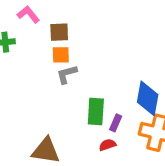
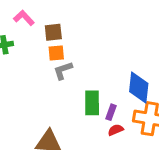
red semicircle: (107, 145) -> (116, 130), moved

